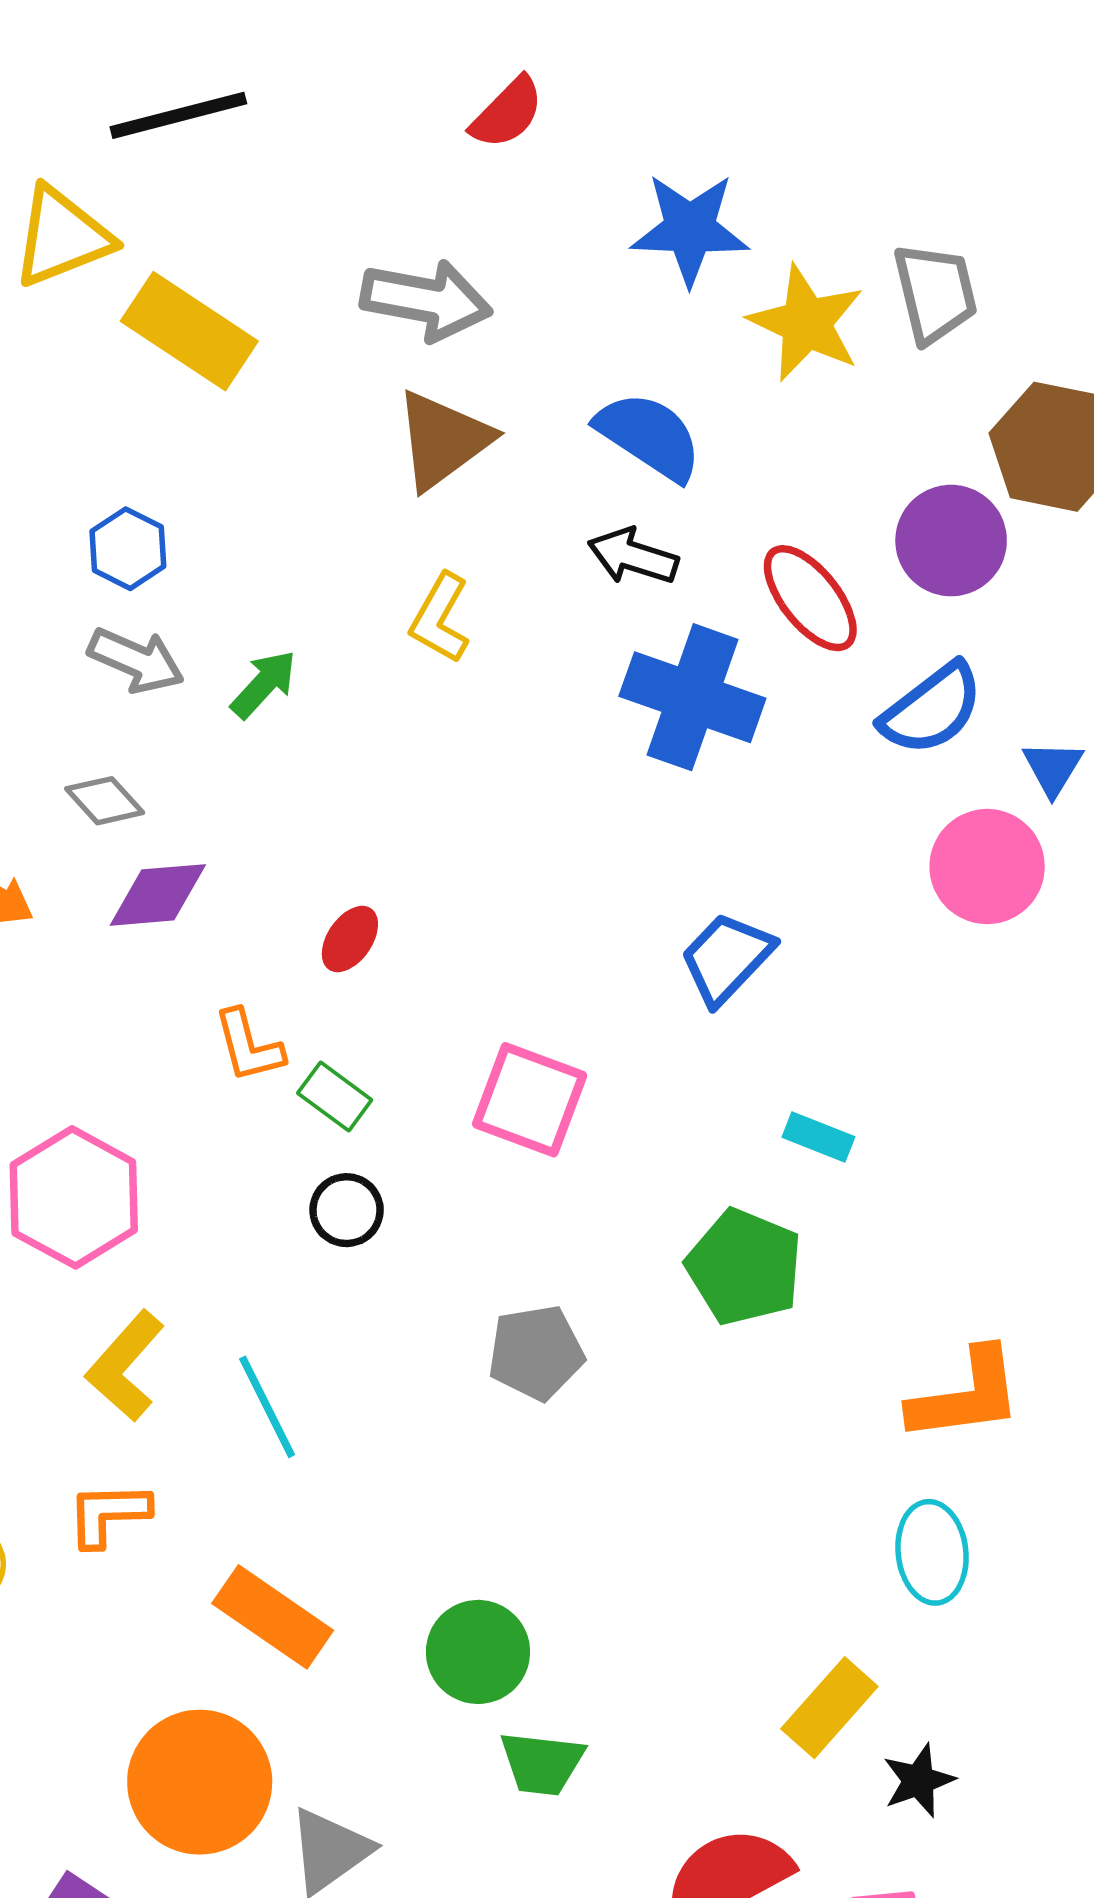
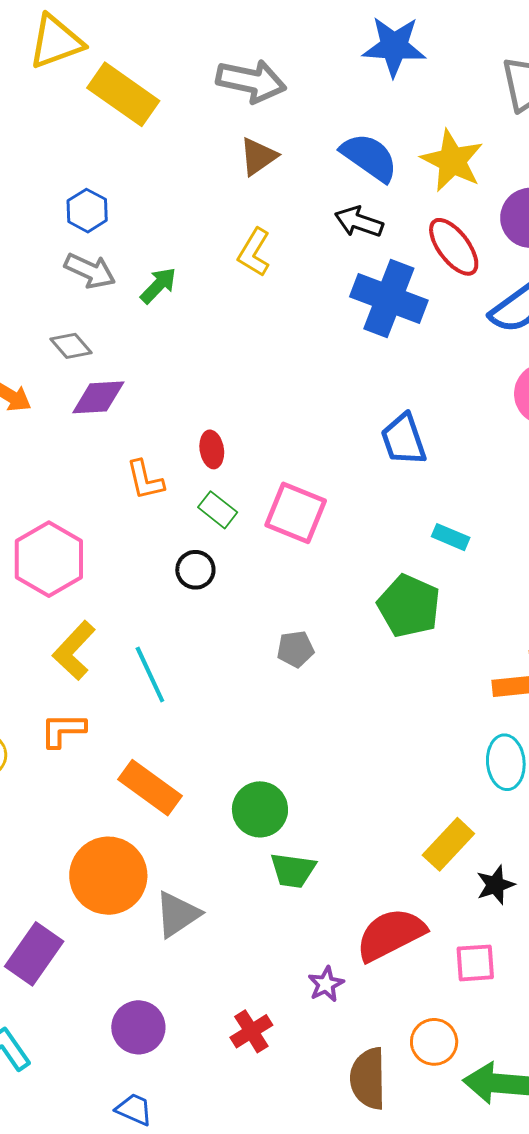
yellow star: (806, 323) -> (452, 161), moved
brown triangle: (443, 440) -> (258, 156), size x0.7
red ellipse: (350, 939) -> (212, 449), moved, turned -45
blue trapezoid: (726, 958) -> (404, 439), turned -64
green rectangle: (335, 1097) -> (218, 510), moved
gray pentagon: (536, 1353) -> (295, 649), size x0.7

